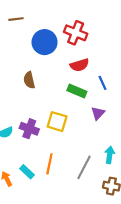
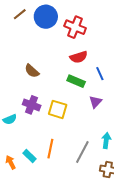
brown line: (16, 19) -> (20, 14), turned -32
blue circle: (45, 42) -> (46, 17), moved
brown semicircle: (29, 80) -> (32, 71), turned -35
purple cross: (29, 129) -> (32, 105), moved

